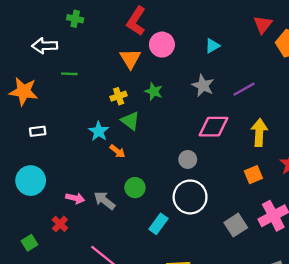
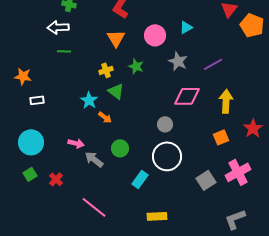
pink circle: (162, 45) -> (155, 35), moved
white arrow: (45, 46) -> (58, 27), moved
orange star: (24, 91) -> (23, 76), moved, size x0.7
pink arrow: (75, 198) -> (76, 143), moved
green square: (29, 243) -> (30, 174), moved

